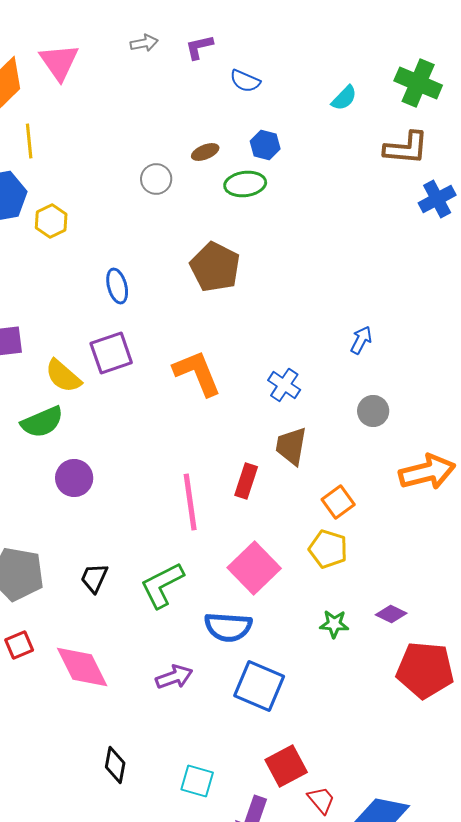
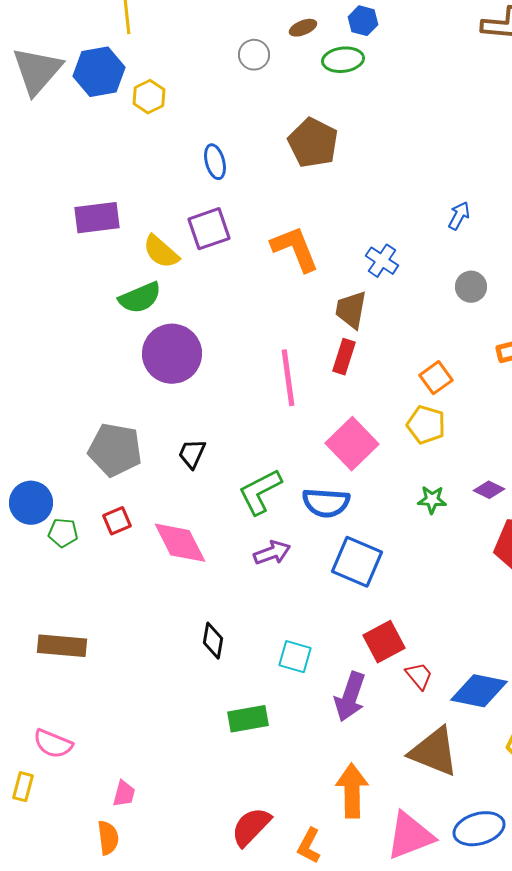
brown trapezoid: (291, 446) -> (351, 310), moved
purple circle: (74, 478) -> (172, 354), size x1.6
green L-shape: (162, 585) -> (260, 492), moved

